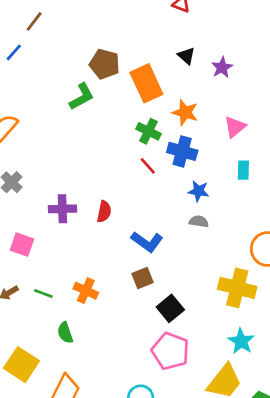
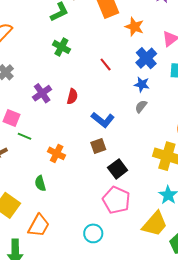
green cross: (148, 131) -> (61, 47), moved
blue cross: (182, 151) -> (146, 58), moved, turned 30
purple cross: (62, 209) -> (42, 93), turned -36
gray semicircle: (199, 221) -> (141, 106), turned -64
green line: (43, 293) -> (25, 136), moved

